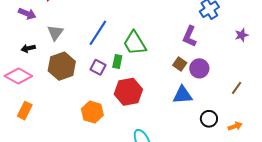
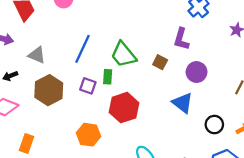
gray triangle: (55, 33) -> (37, 55), turned -36
brown square: (180, 64) -> (160, 62), moved
blue triangle: (183, 95) -> (183, 103), turned 50
orange rectangle: (25, 111) -> (27, 144), moved

